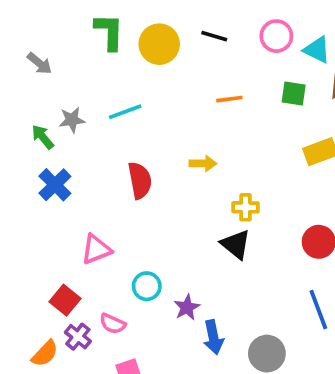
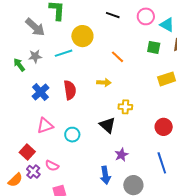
yellow circle: (159, 44) -> (82, 36), moved
gray arrow: (40, 63) -> (35, 27), moved, size x1.5
orange line: (229, 99) -> (118, 57), moved, turned 48
blue cross: (55, 185) -> (40, 92), moved
black triangle: (236, 244) -> (107, 125), moved
cyan circle: (147, 286) -> (72, 135), moved
purple star: (187, 307) -> (121, 155), moved

